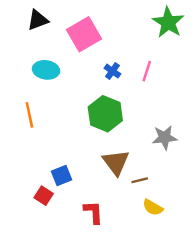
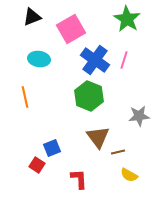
green star: (168, 22) -> (127, 19), moved
blue cross: (112, 71) -> (95, 60), size x2.0

